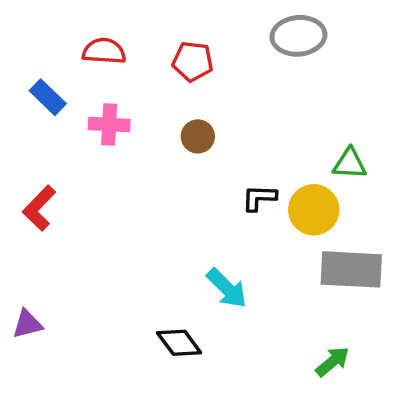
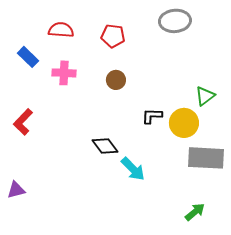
green triangle: (350, 164) -> (205, 96), turned -40
black diamond: (179, 343) -> (105, 146), moved

